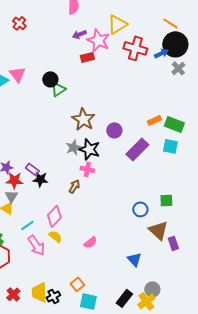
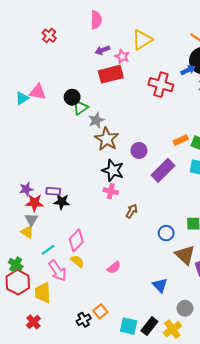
red cross: (19, 23) -> (49, 36), moved
pink star: (98, 40) -> (122, 56), size x0.6
red cross: (135, 48) -> (161, 85), moved
red rectangle: (87, 57) -> (111, 74), size x1.6
pink triangle: (17, 74) -> (38, 92), turned -42
gray star: (73, 147) -> (96, 120), moved
purple rectangle: (32, 169) -> (53, 191), turned -32
brown arrow: (74, 186) -> (132, 211), moved
gray circle: (152, 289) -> (185, 308), moved
yellow trapezoid: (39, 292) -> (43, 293), moved
black cross: (53, 296) -> (84, 320), moved
cyan square: (88, 301) -> (129, 326), moved

